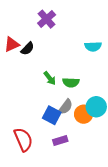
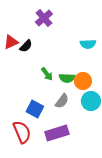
orange circle: (84, 114) -> (83, 81), moved
blue square: (52, 115) -> (35, 109), moved
purple rectangle: (60, 141) -> (57, 133), size x1.6

